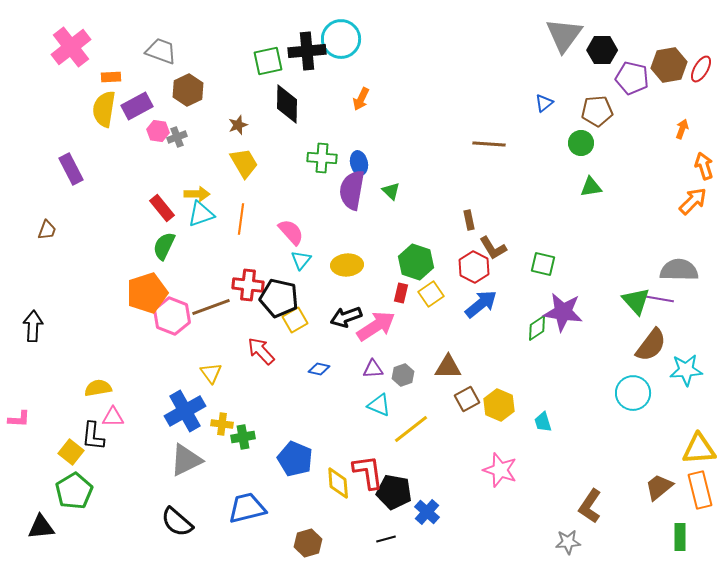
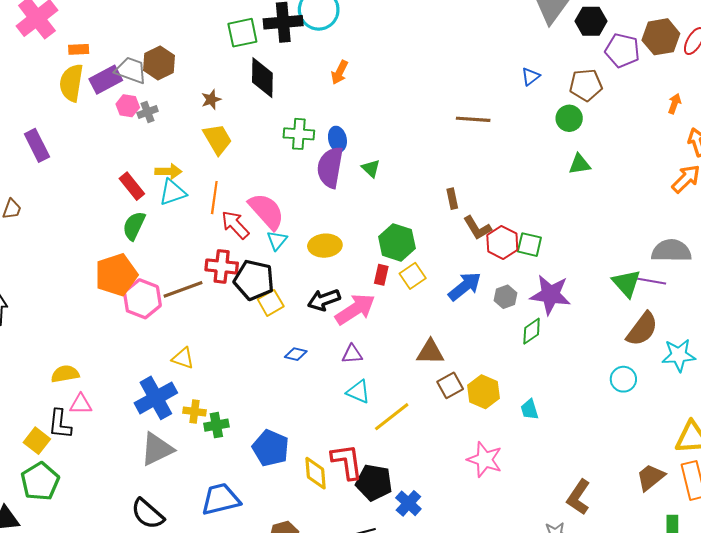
gray trapezoid: (161, 51) -> (131, 70), moved
pink semicircle: (291, 232) -> (266, 211), size x1.4
red hexagon: (474, 267) -> (502, 242), moved
green diamond: (537, 328) -> (532, 331), moved
red arrow: (261, 351) -> (235, 225), moved
yellow triangle: (211, 373) -> (183, 358), turned -35
gray hexagon: (403, 375) -> (505, 297), moved
cyan circle: (633, 393) -> (623, 379), size x0.7

